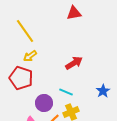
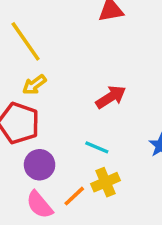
purple circle: (44, 103) -> (40, 165), moved

